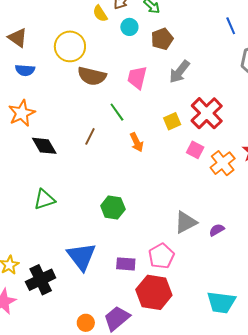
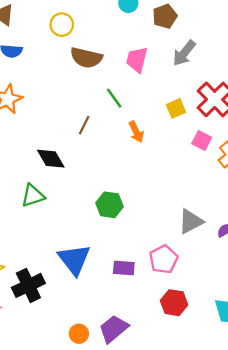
yellow circle: (70, 46) -> (62, 25), size x0.7
black diamond: (44, 146) -> (51, 159), moved
red hexagon: (154, 292) -> (174, 303), moved, size x0.7

